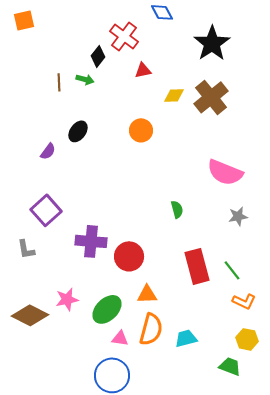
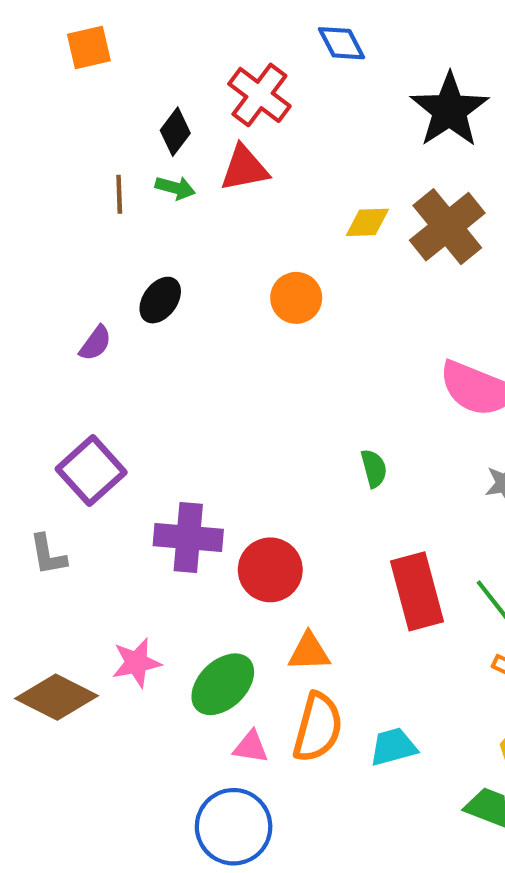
orange square: (24, 20) -> (89, 47), moved
black diamond: (98, 56) -> (175, 132), moved
red triangle: (143, 70) -> (244, 168), moved, size x1.4

